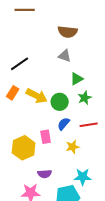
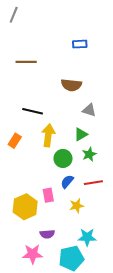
gray triangle: (65, 56) -> (89, 110), moved
black line: (20, 64) -> (33, 111), moved, turned 48
orange rectangle: (13, 93) -> (15, 141), moved
yellow arrow: (37, 96) -> (48, 135), moved, turned -110

